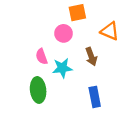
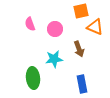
orange square: (77, 13) -> (81, 11), moved
pink semicircle: (42, 56) -> (30, 24), moved

